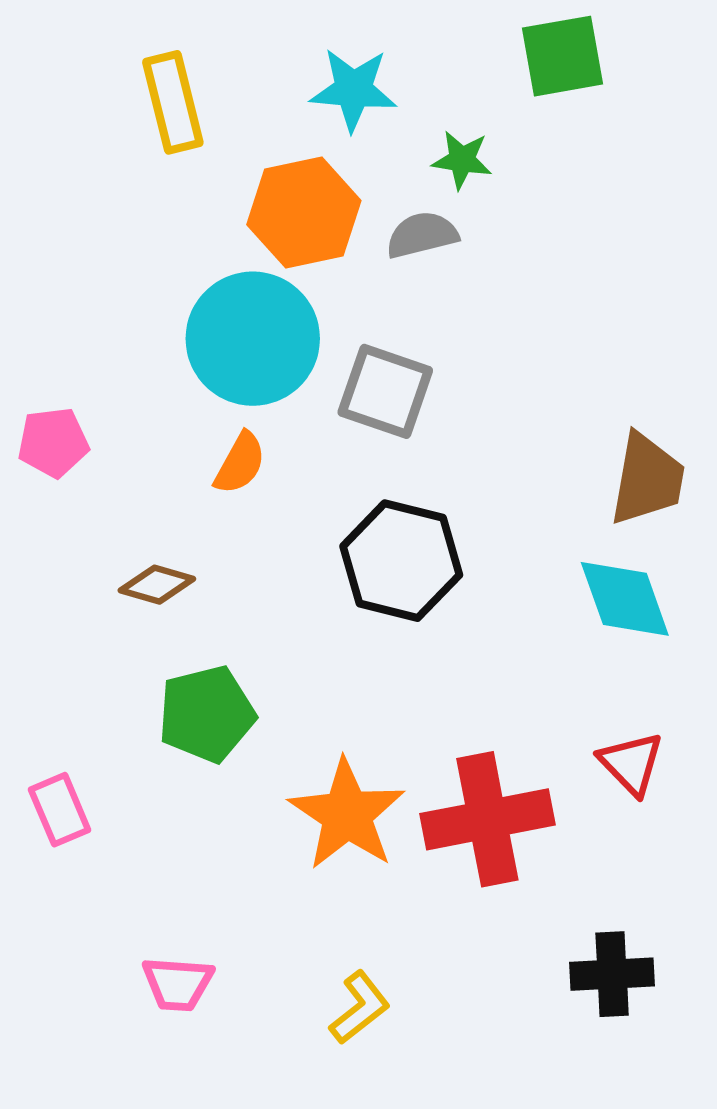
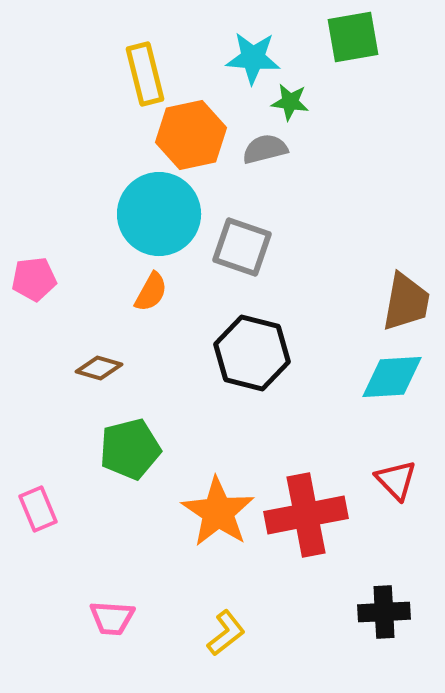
cyan star: (353, 90) -> (253, 58), moved
yellow rectangle: (173, 102) -> (145, 74), moved
cyan diamond: (625, 599) -> (392, 377), turned -74

